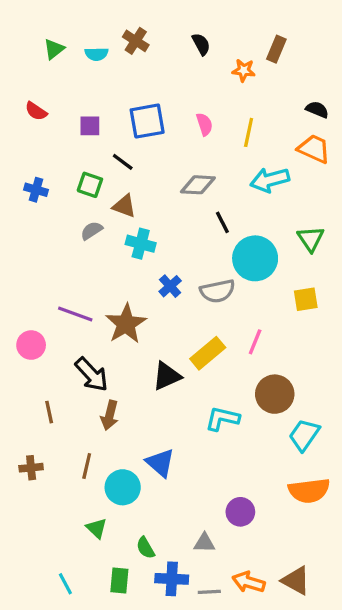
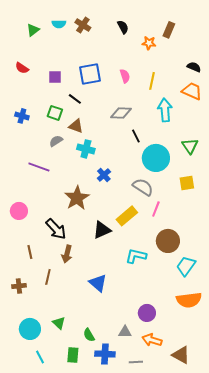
cyan semicircle: (96, 54) -> (59, 24), moved
cyan arrow: (270, 180) -> (165, 110), turned 100
gray semicircle: (217, 291) -> (143, 187), moved, turned -135
purple line: (75, 314) -> (39, 167), moved
brown line: (87, 466) -> (48, 277), moved
cyan circle: (123, 487) -> (30, 329), moved
orange arrow: (249, 582) -> (152, 340), moved
gray line: (209, 592) -> (136, 362), moved

